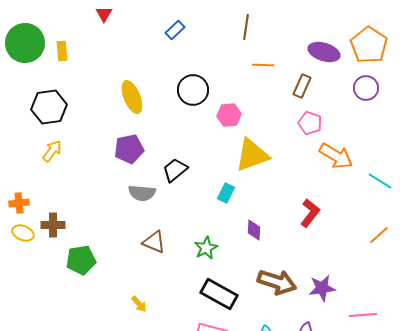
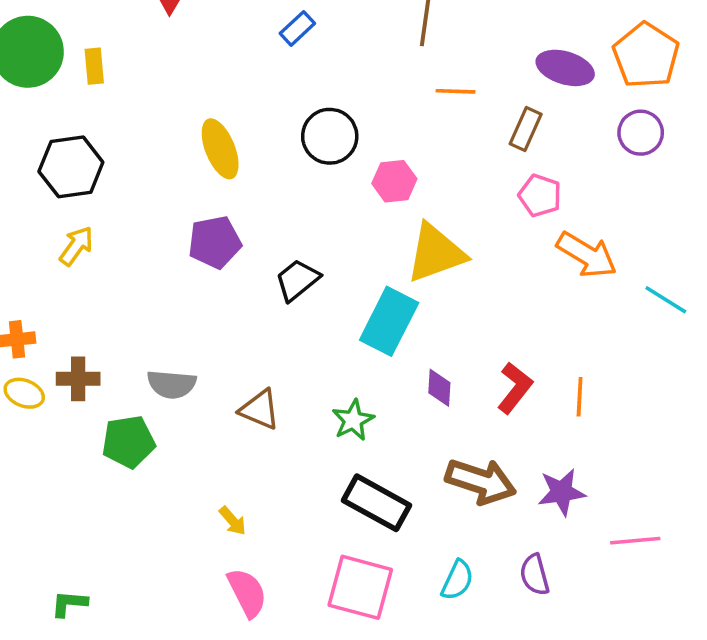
gray semicircle: (142, 193) -> (172, 384), moved
cyan rectangle: (226, 193) -> (389, 321), size x1.8
red L-shape: (310, 213) -> (515, 388), moved
orange line: (379, 235) -> (580, 397), moved, turned -45

